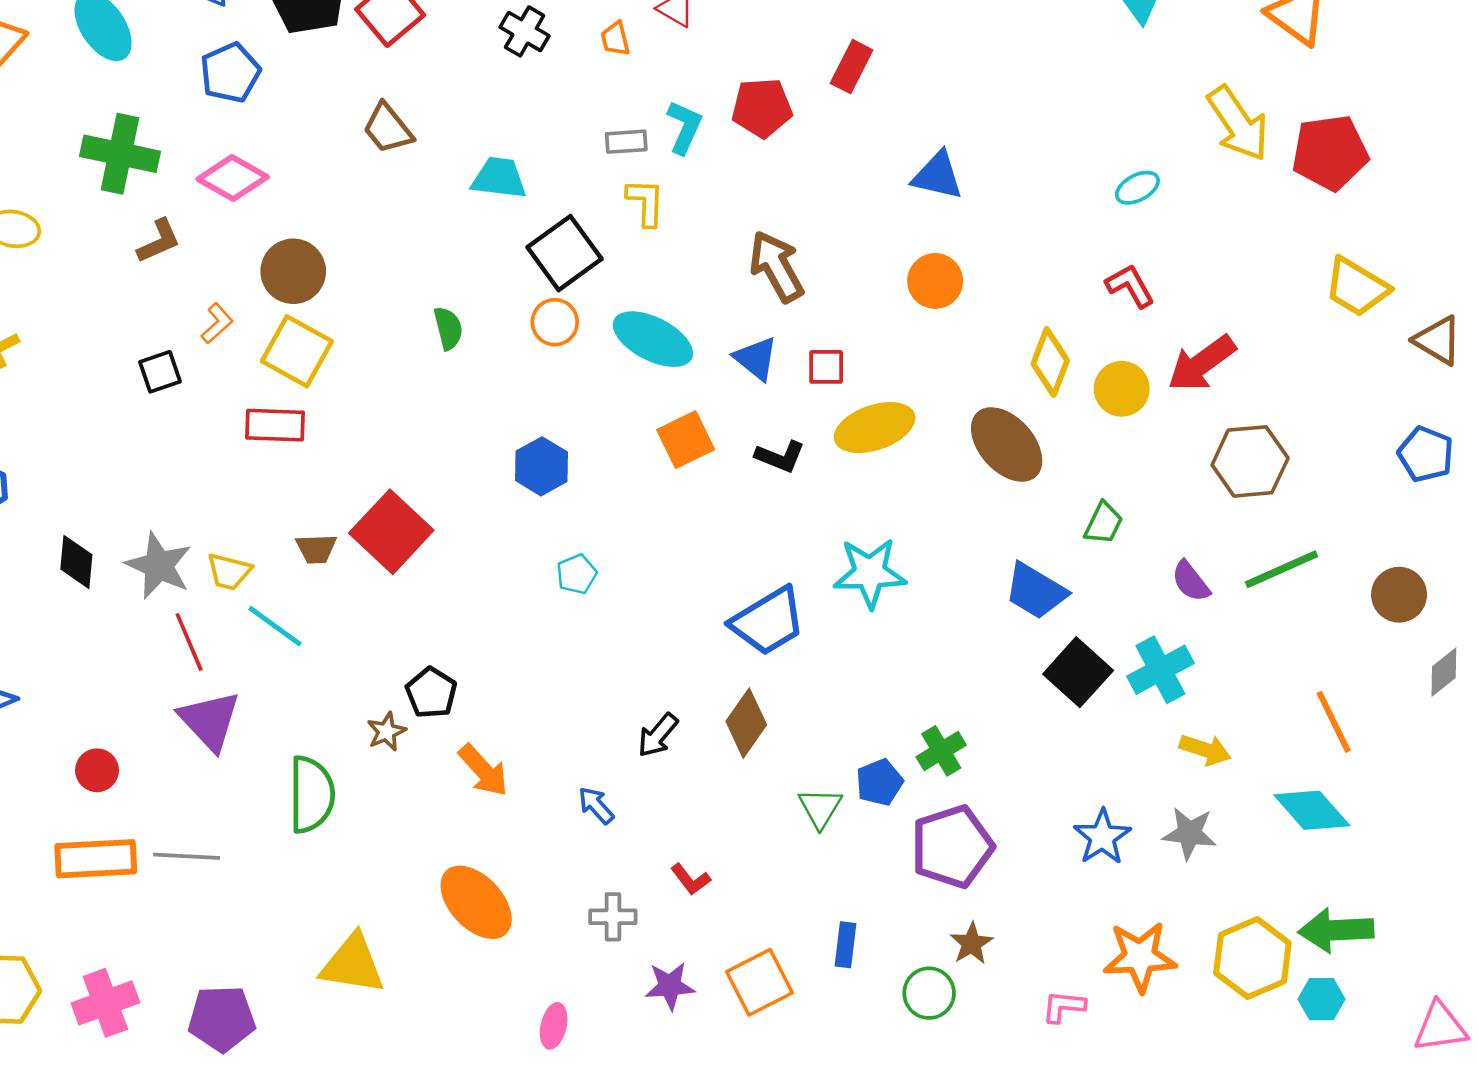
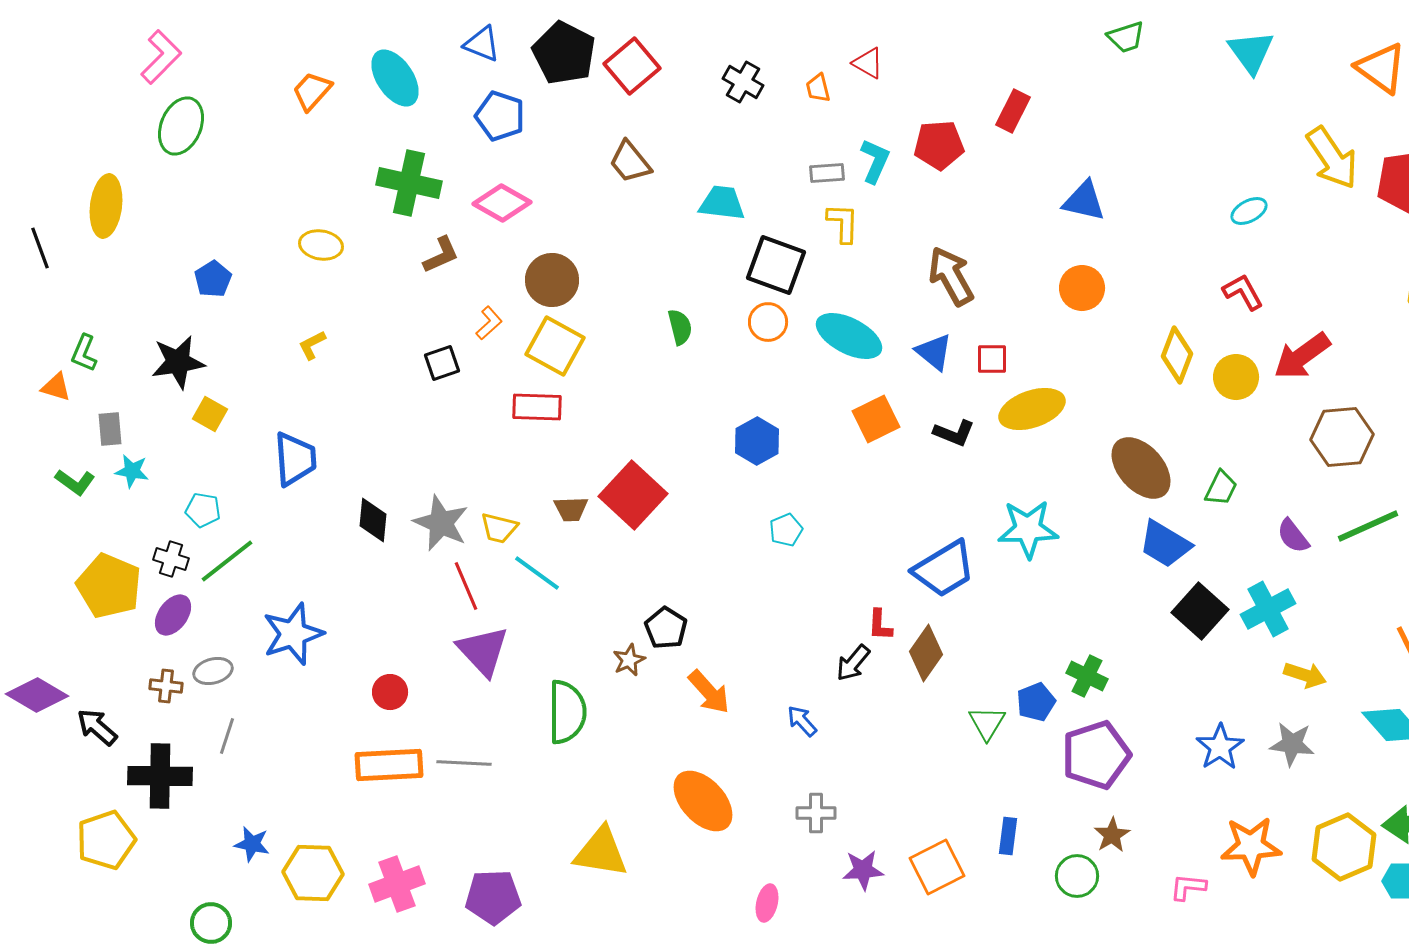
blue pentagon: (230, 73) -> (500, 116), turned -30
black square: (565, 253) -> (776, 265), turned -34
brown ellipse: (1007, 444) -> (1141, 468), moved
green cross: (941, 751) -> (1087, 676), turned -33
red L-shape: (690, 879) -> (880, 625), moved, turned 40

